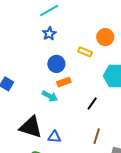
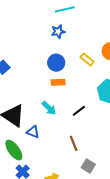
cyan arrow: (50, 96) -> (49, 108), moved
brown line: (97, 136) -> (74, 143), turned -56

